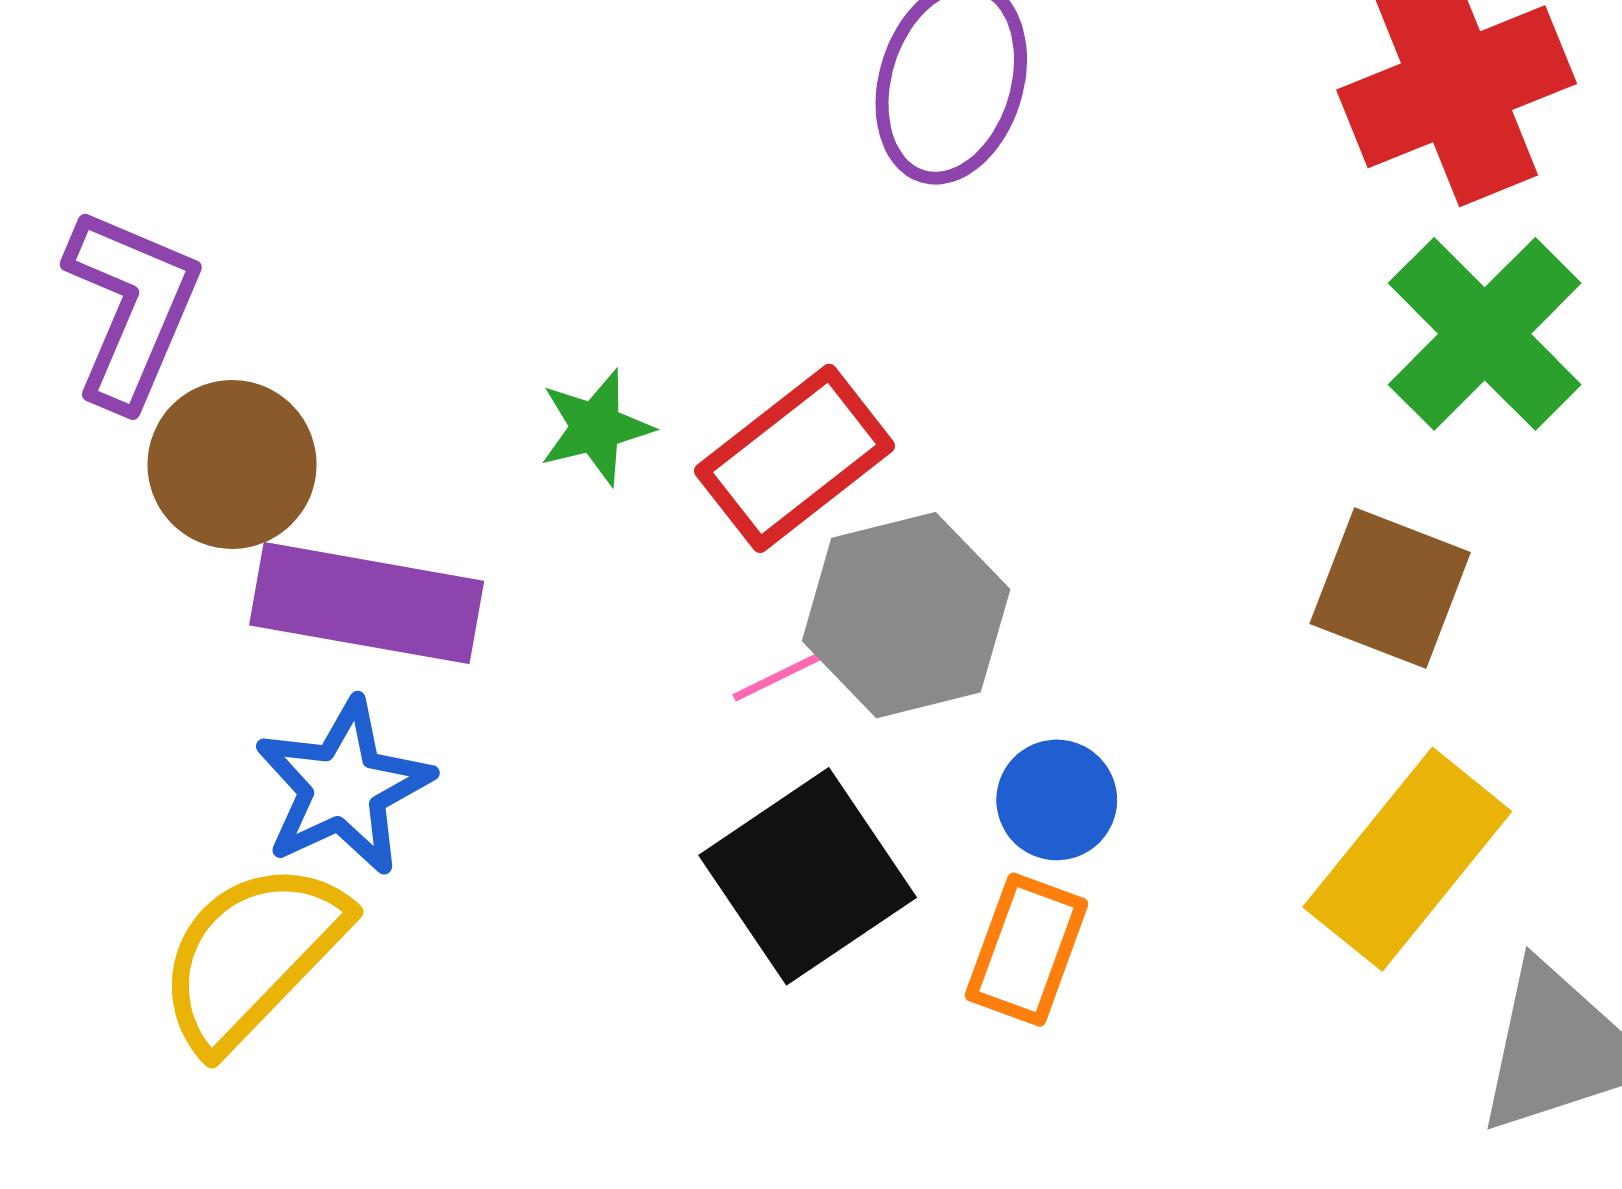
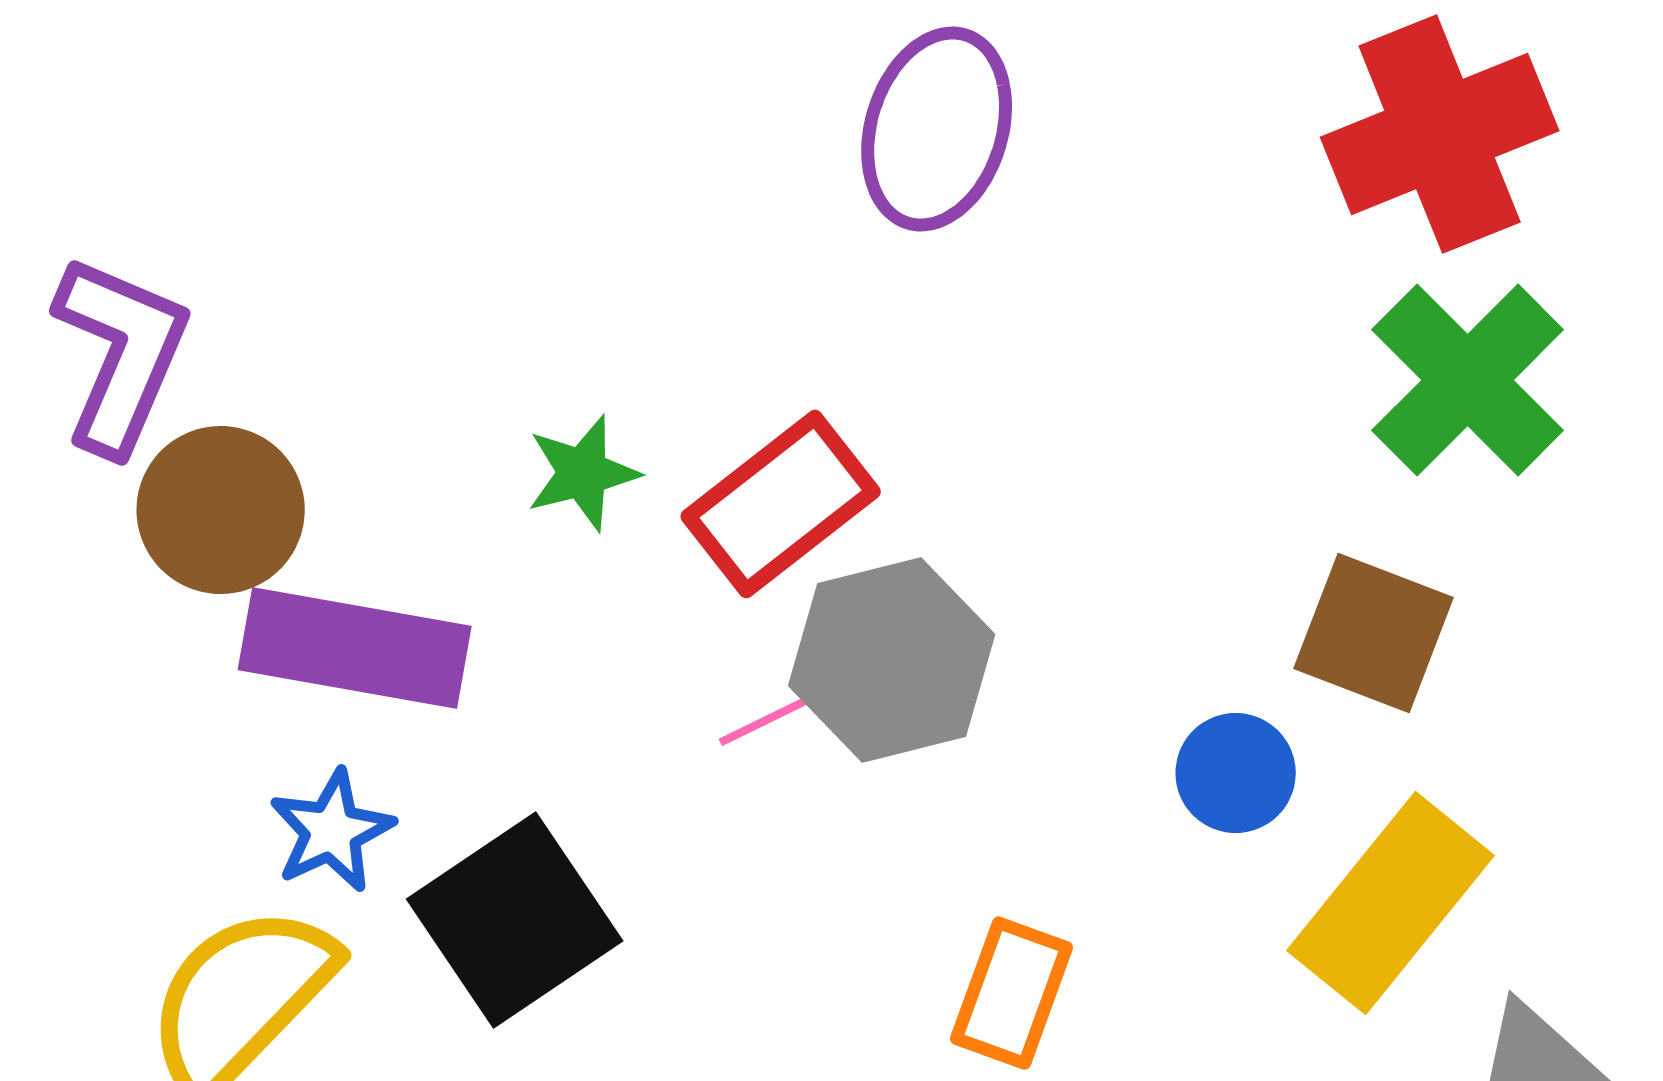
blue star: (344, 787) -> (332, 831), size x0.7
blue circle: (1057, 800) -> (1236, 773), moved
black square: (808, 876) -> (515, 920), moved

